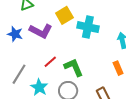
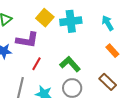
red line: (50, 62) -> (37, 64), moved

